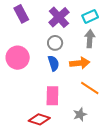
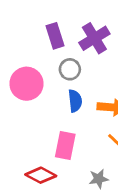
purple rectangle: (21, 14) -> (55, 36), moved
gray circle: (55, 43) -> (70, 69), moved

